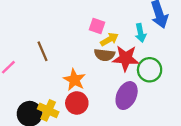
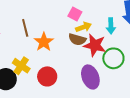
orange star: (74, 80) -> (44, 42), moved
purple ellipse: (127, 96) -> (90, 77), turned -55
yellow cross: (48, 110) -> (21, 66), moved

